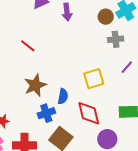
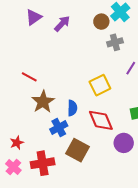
purple arrow: (67, 12) -> (62, 24), turned -120
red line: (28, 46) -> (29, 77), moved

